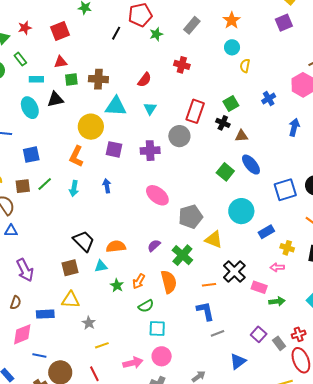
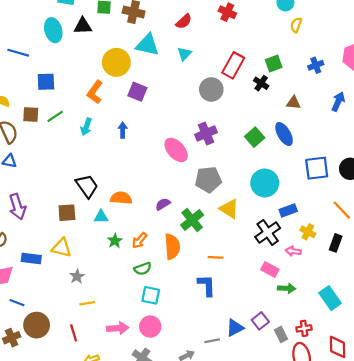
brown triangle: (242, 136) -> (293, 103), moved
purple cross: (150, 151) -> (206, 133), moved, turned -30
black cross: (234, 271) -> (268, 232), moved
gray line: (217, 333) -> (212, 341), moved
blue triangle: (238, 361) -> (235, 328), moved

